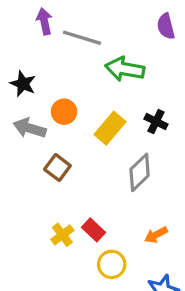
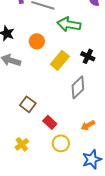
orange circle: (64, 112) -> (37, 41), moved
brown square: (57, 168) -> (28, 104), moved
yellow cross: (62, 235) -> (22, 144), moved

